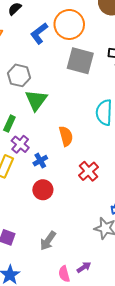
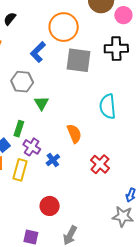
blue L-shape: (39, 33) -> (38, 52), moved
green triangle: (36, 100) -> (41, 103), size x0.7
red circle: (43, 190) -> (50, 206), moved

